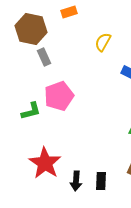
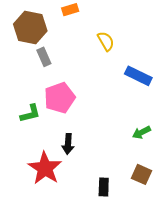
yellow semicircle: (103, 42) -> (106, 41), turned 120
black arrow: (76, 181) -> (68, 144), moved

